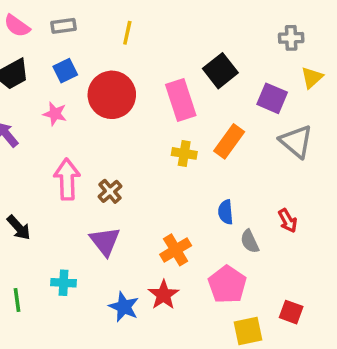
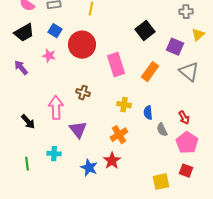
blue square: (65, 71) -> (55, 31), turned -32
pink rectangle: (181, 100) -> (116, 65), moved
yellow cross: (184, 153) -> (124, 105), moved
pink arrow: (67, 179) -> (56, 108), moved
brown cross: (110, 191) -> (83, 93), moved, turned -32
pink pentagon: (227, 284) -> (187, 143), moved

